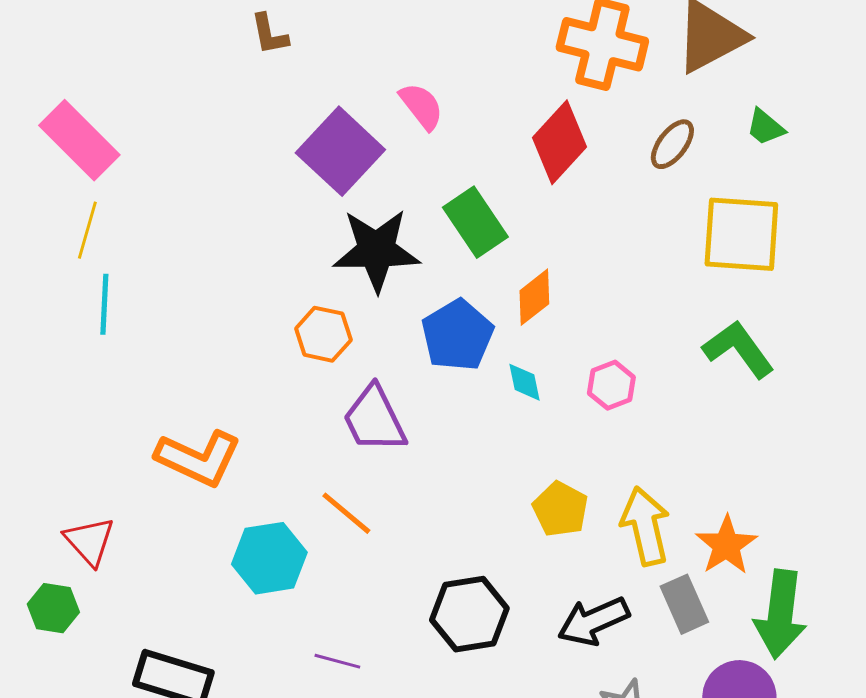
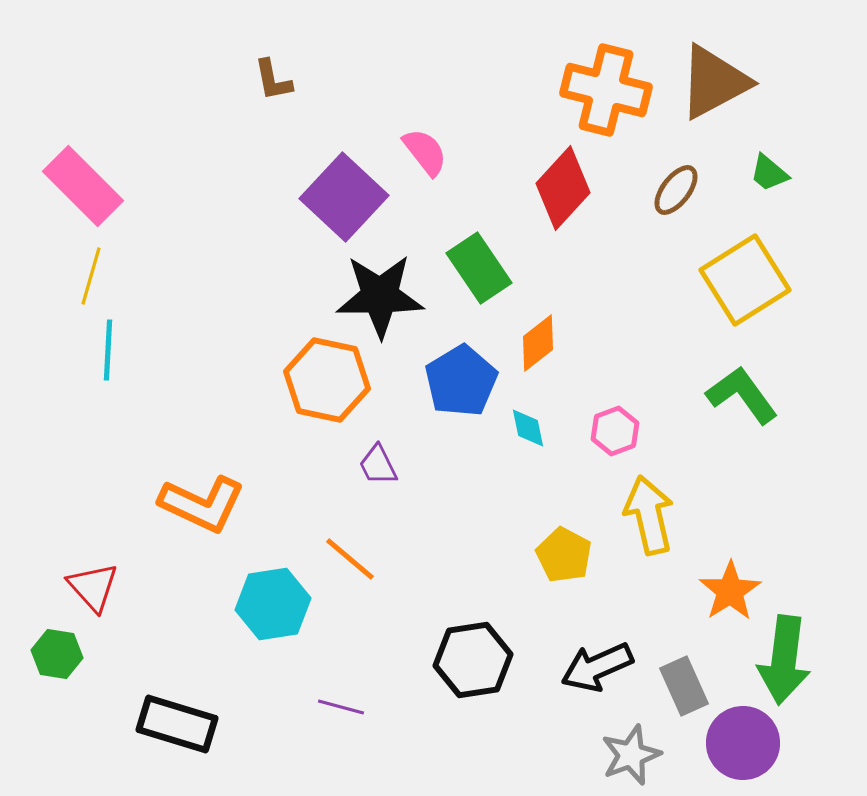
yellow square: (741, 234) -> (745, 280), turned -36
orange hexagon: (323, 334) -> (327, 380), size x1.5
purple trapezoid: (374, 419) -> (378, 465), size x0.6
yellow arrow: (645, 526) -> (649, 515), moved
gray rectangle: (684, 604) -> (684, 686), moved

